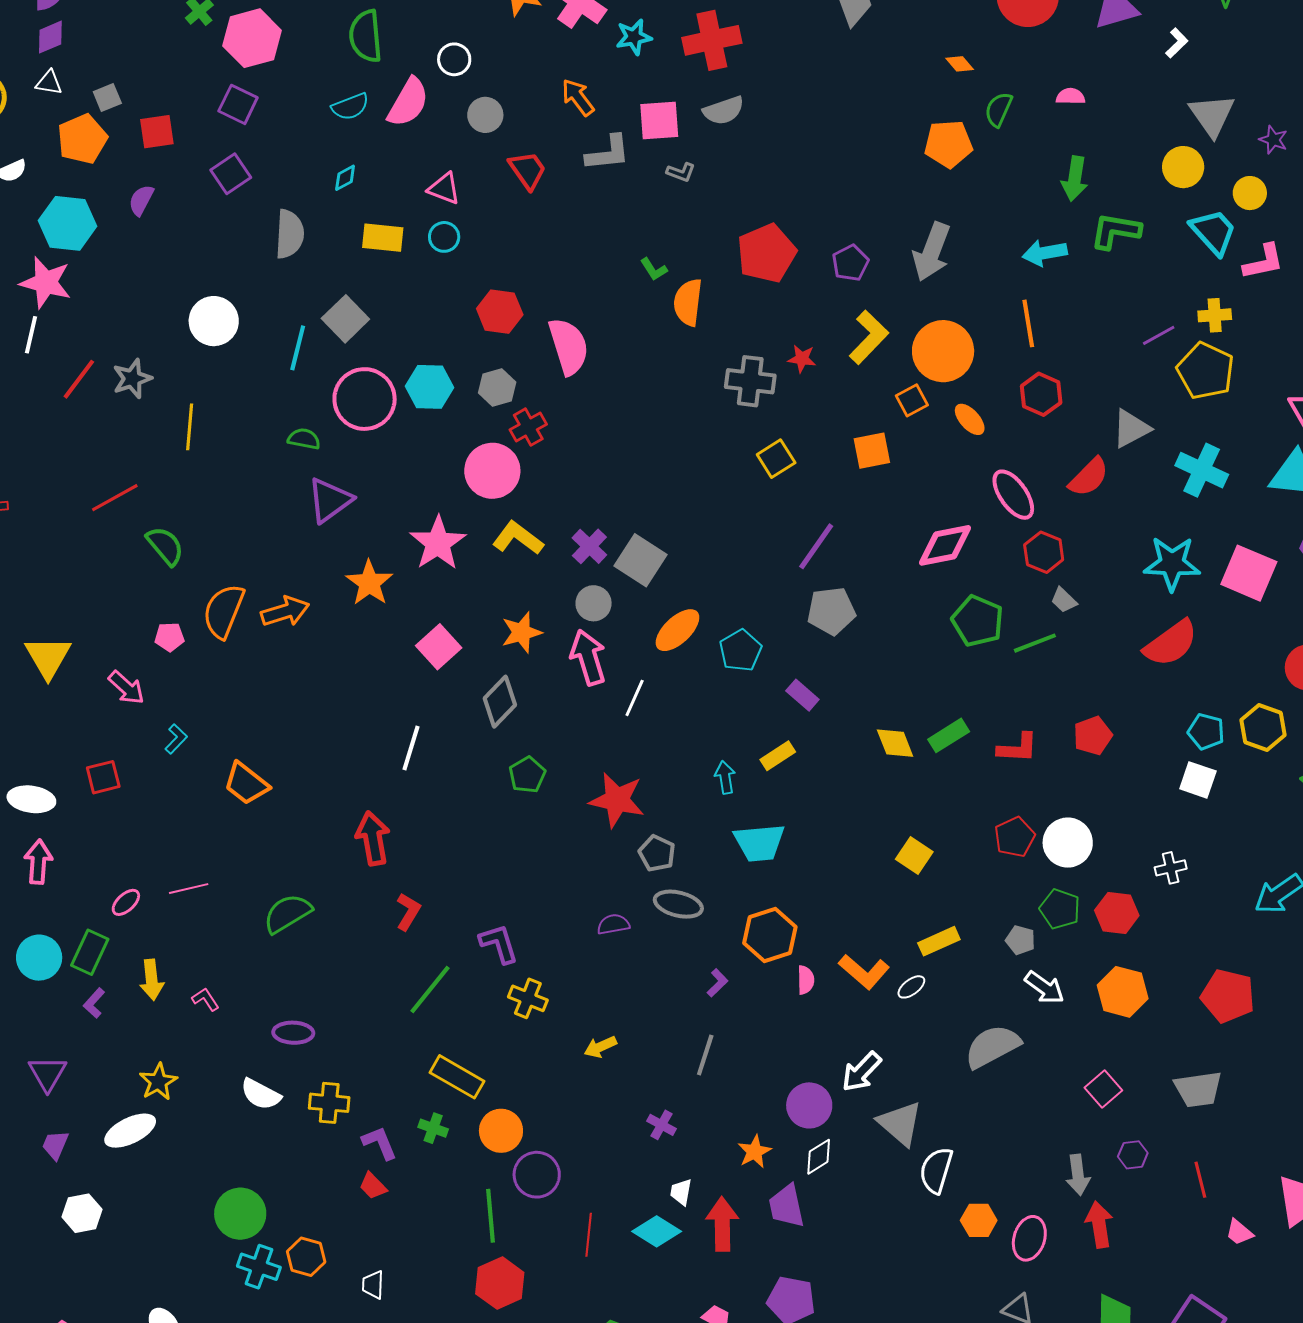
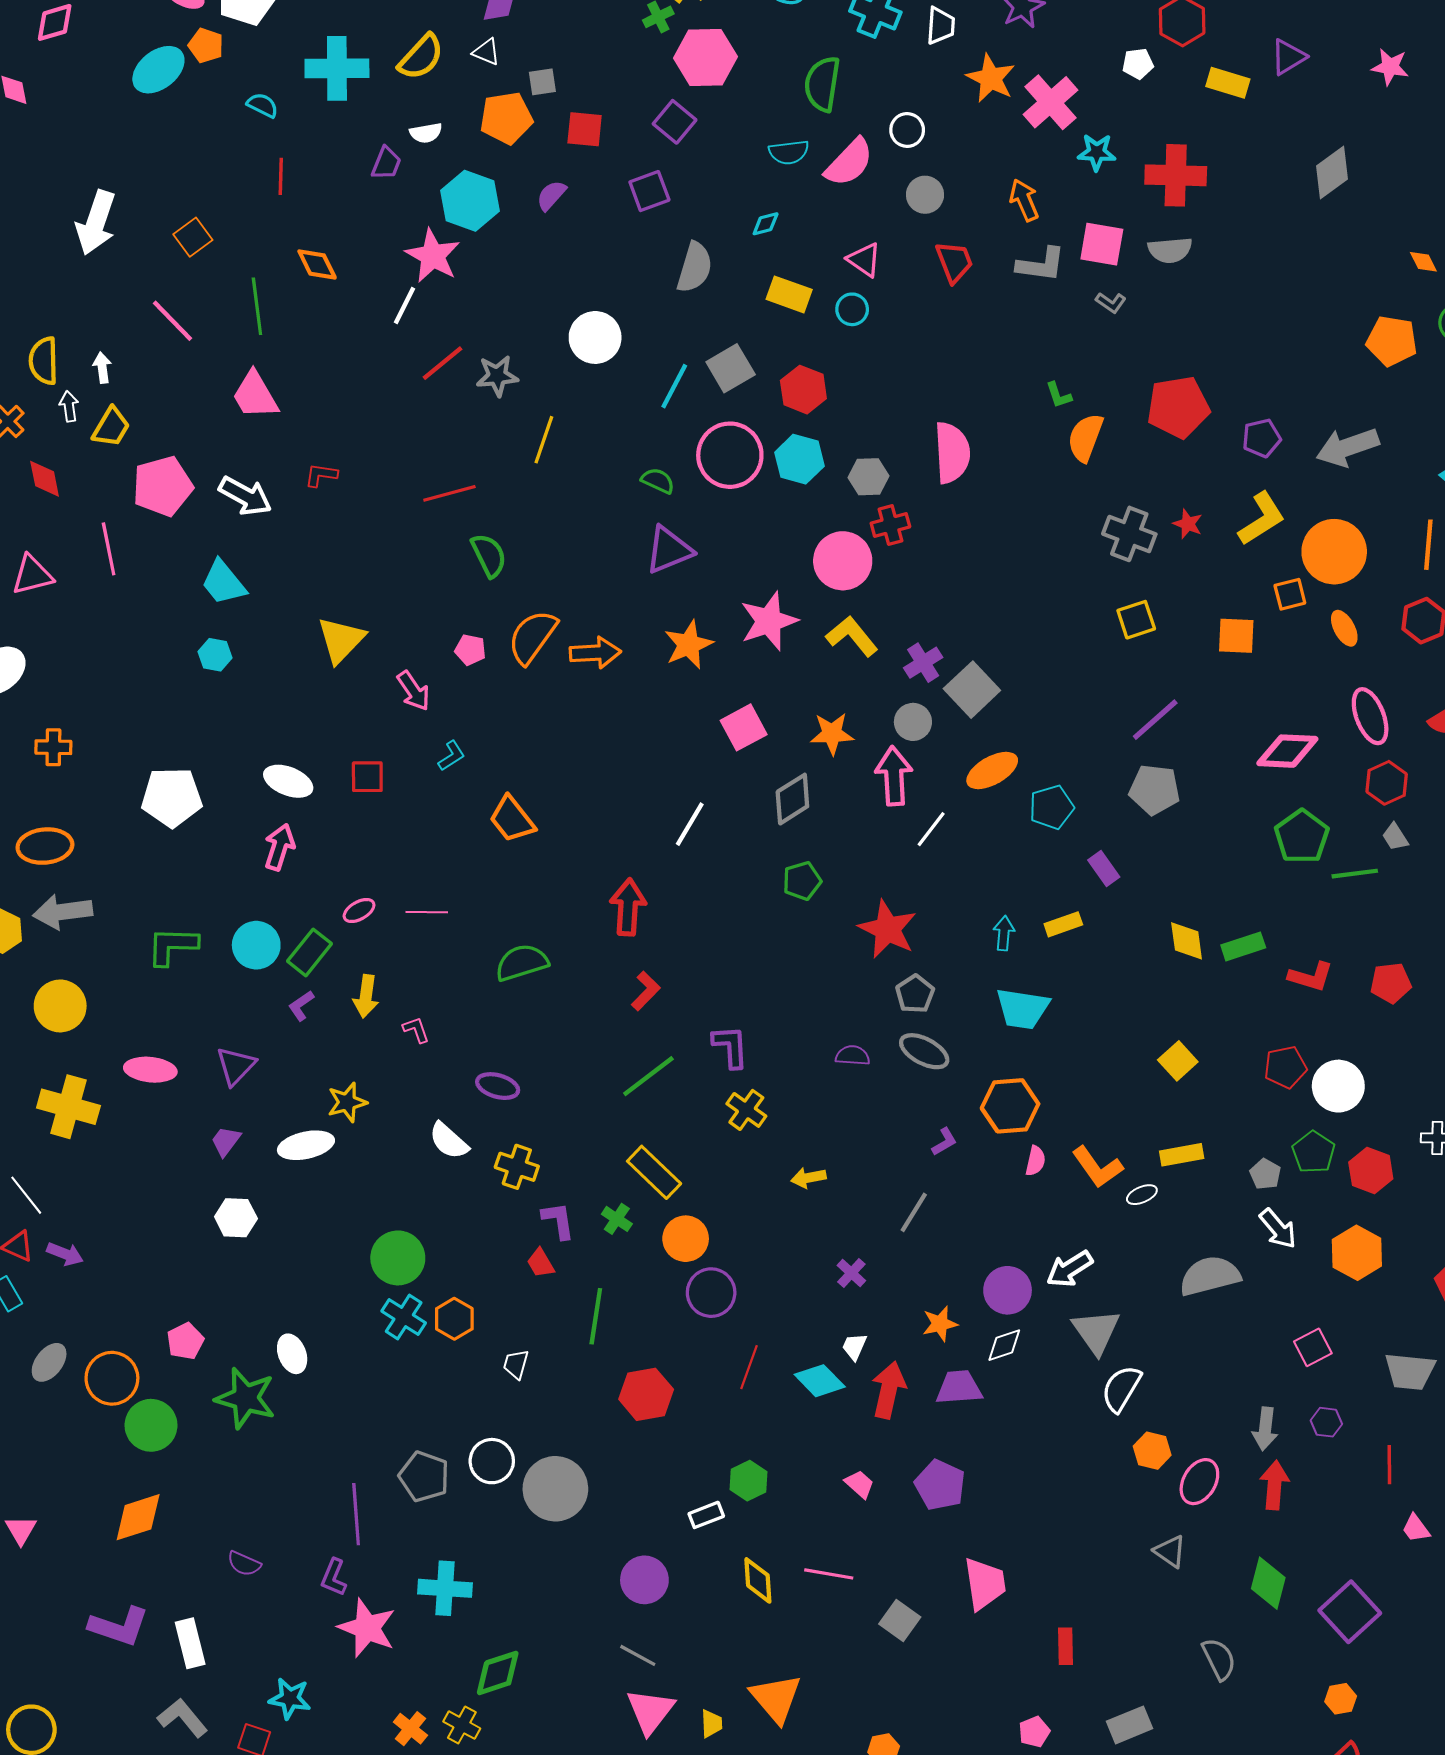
gray arrow: (932, 252) -> (1348, 447), turned 36
red hexagon: (500, 312) -> (803, 390), moved
purple trapezoid: (786, 1206) -> (959, 1388), turned 84
green line: (490, 1216) -> (596, 1316), moved

